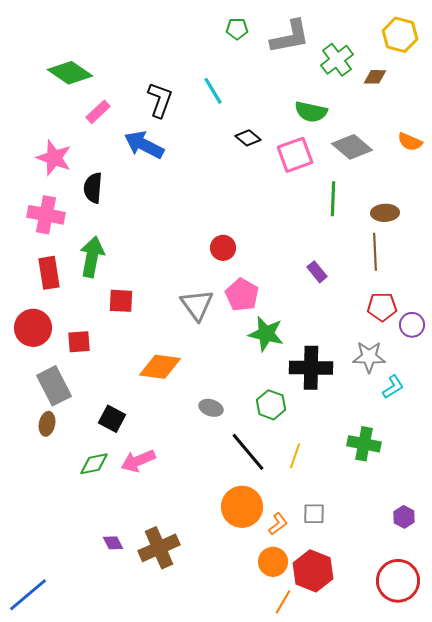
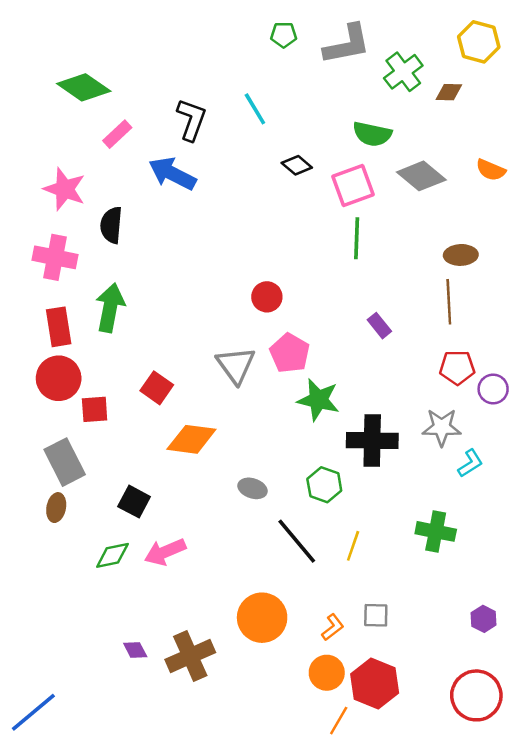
green line: (333, 199) -> (357, 238), moved
red square: (121, 301) -> (157, 388), moved, turned 32
red circle: (33, 328) -> (59, 378), moved
orange circle: (242, 507) -> (262, 618), moved

